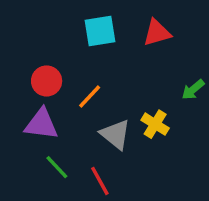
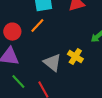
orange line: (90, 97) -> (37, 26), moved

